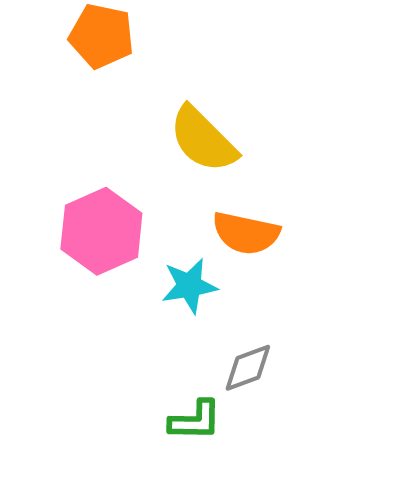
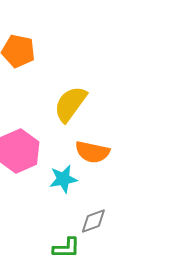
yellow semicircle: (203, 139) -> (70, 104), turned 81

